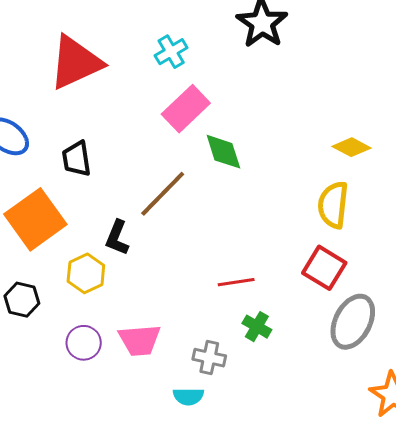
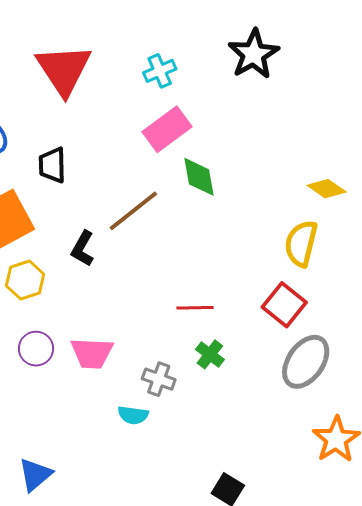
red triangle: (76, 62) -> (64, 70), turned -46
yellow hexagon: (86, 273) -> (25, 280), moved

